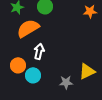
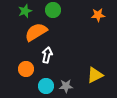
cyan circle: (33, 75) -> (46, 86), moved
gray star: (66, 82) -> (66, 86), moved

